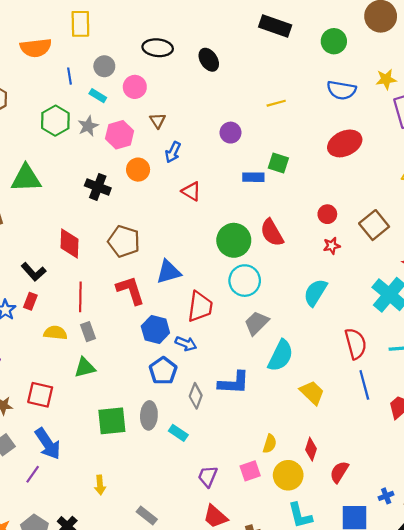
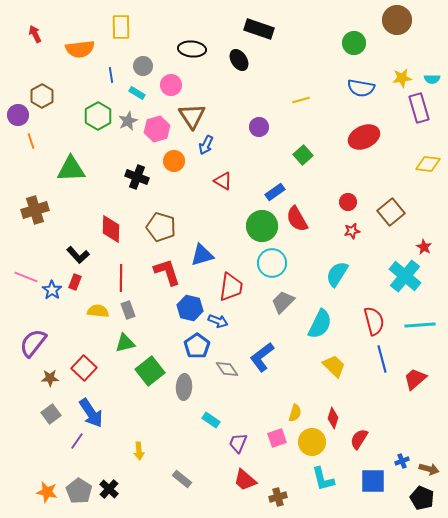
black rectangle: (275, 26) -> (259, 29), moved
brown triangle: (158, 121) -> (192, 116), size x1.8
green square: (278, 163) -> (303, 155), turned 30
blue rectangle: (253, 177) -> (275, 192), moved, turned -36
cyan semicircle: (281, 356) -> (320, 324), moved
blue L-shape: (234, 383) -> (262, 357), turned 140
red square: (40, 395) -> (84, 368), turned 30
gray diamond: (196, 396) -> (227, 369), turned -55
green square: (112, 421) -> (150, 371), moved, turned -32
cyan rectangle: (178, 433) -> (211, 420), moved

